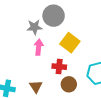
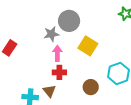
red cross: (59, 67) -> (59, 72), moved
brown triangle: (36, 87) -> (49, 91), moved

